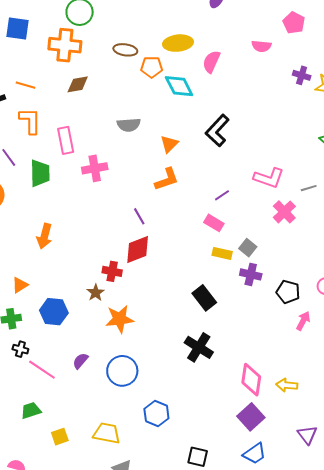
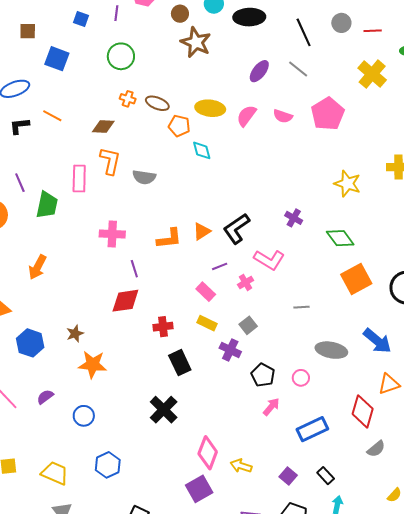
pink pentagon: (294, 23) -> (328, 114), size x1.5
orange cross: (65, 45) -> (128, 99), moved, size x0.5
pink semicircle: (261, 46) -> (283, 116), moved
pink semicircle: (211, 62) -> (246, 116), moved
purple cross: (302, 75) -> (294, 218), moved
cyan diamond: (179, 86) -> (202, 150), size x0.7
orange L-shape: (30, 121) -> (110, 161), moved
black L-shape: (217, 130) -> (236, 229), moved
orange triangle: (169, 144) -> (202, 231), moved
pink cross: (95, 168) -> (112, 234), moved
gray line: (309, 188) -> (301, 307), moved
pink cross: (284, 212) -> (246, 282), moved, size x0.7
gray square: (248, 248) -> (248, 325), moved
red cross: (112, 271) -> (163, 327), moved, turned -30
blue circle: (122, 371) -> (84, 416), size x0.7

